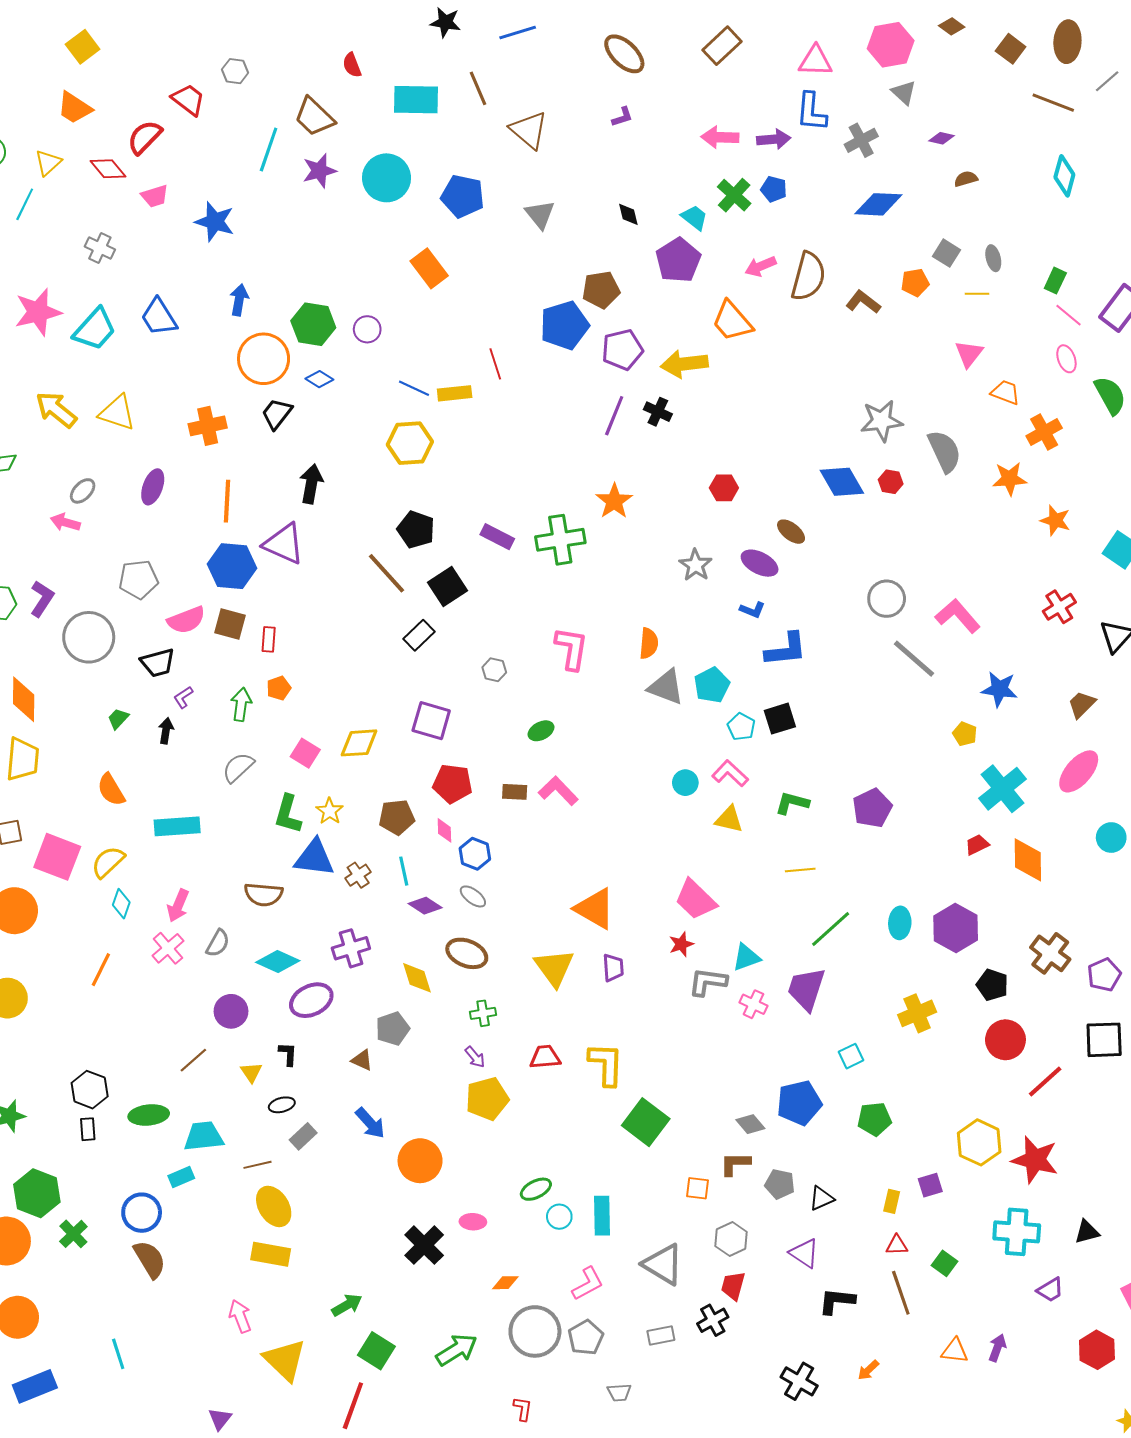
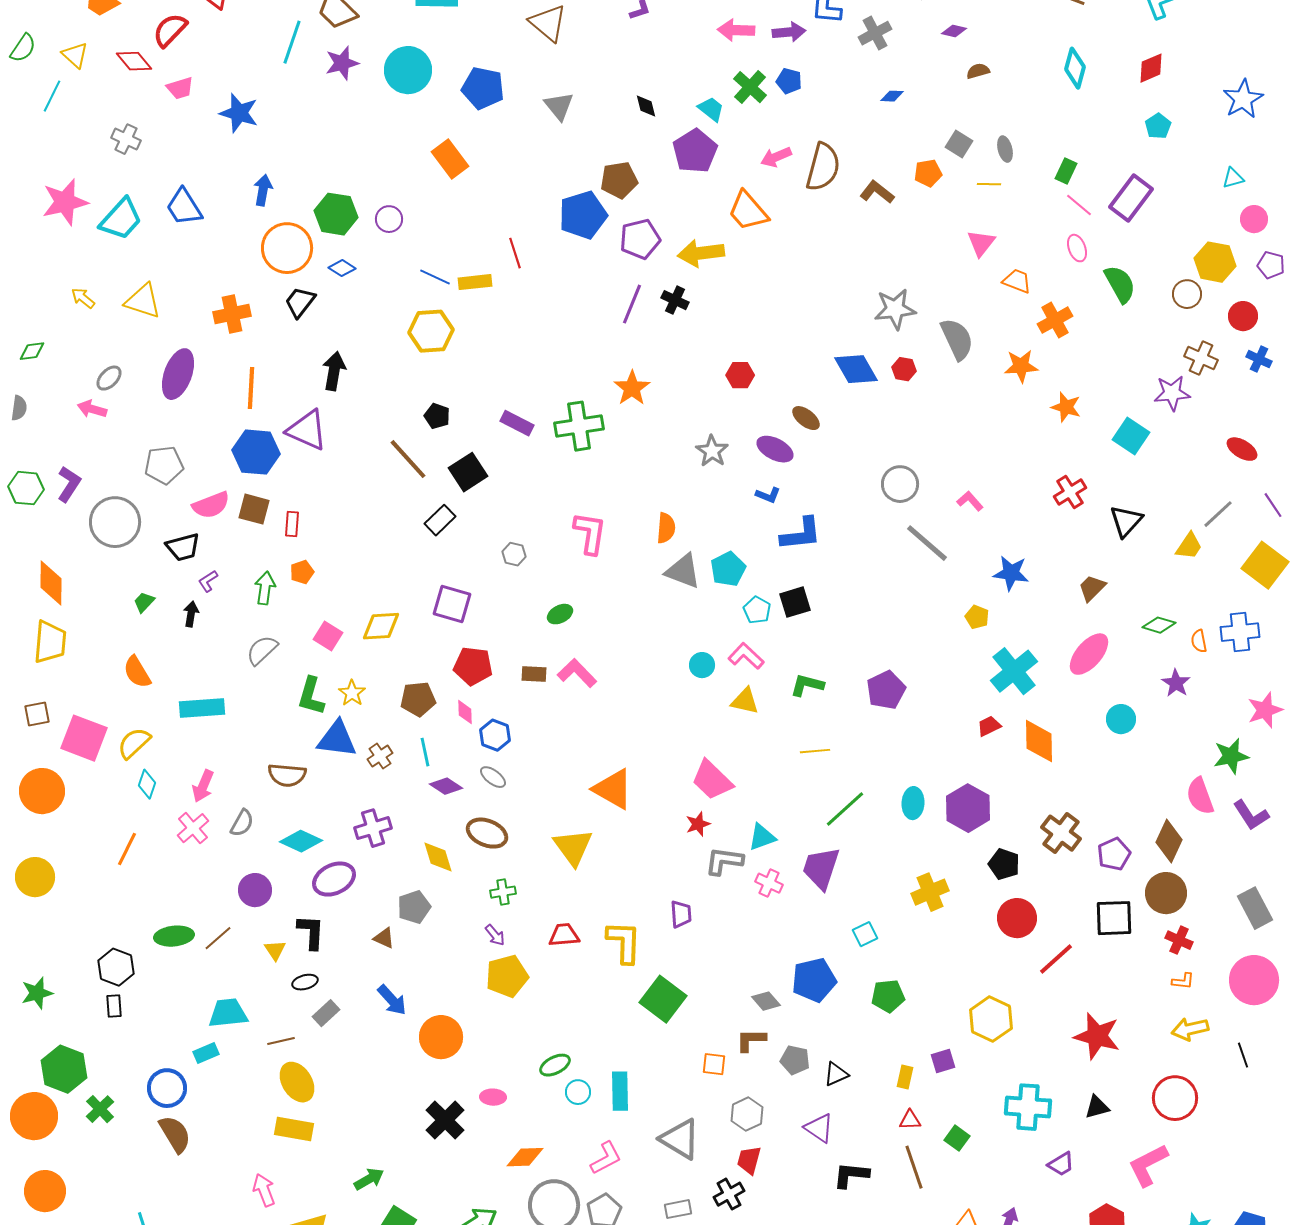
yellow triangle: (48, 163) -> (75, 55), turned -36
blue diamond: (878, 204) -> (892, 96), size x0.5
yellow arrow: (56, 410) -> (83, 298), size x0.6
purple ellipse: (153, 487) -> (178, 374), size x1.4
black pentagon: (416, 530) -> (437, 416), size x0.7
pink L-shape: (958, 616) -> (970, 501), size x0.6
purple trapezoid: (613, 968) -> (681, 914), moved
black L-shape: (288, 1054) -> (311, 932), size x1.5
green ellipse: (149, 1115) -> (174, 936), moved
red star: (1035, 1160) -> (1097, 1036), moved
orange diamond: (505, 1283) -> (525, 1157), size x1.4

